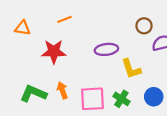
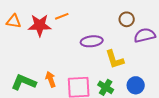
orange line: (64, 19) -> (62, 16), moved
red star: (54, 52) -> (40, 25), moved

